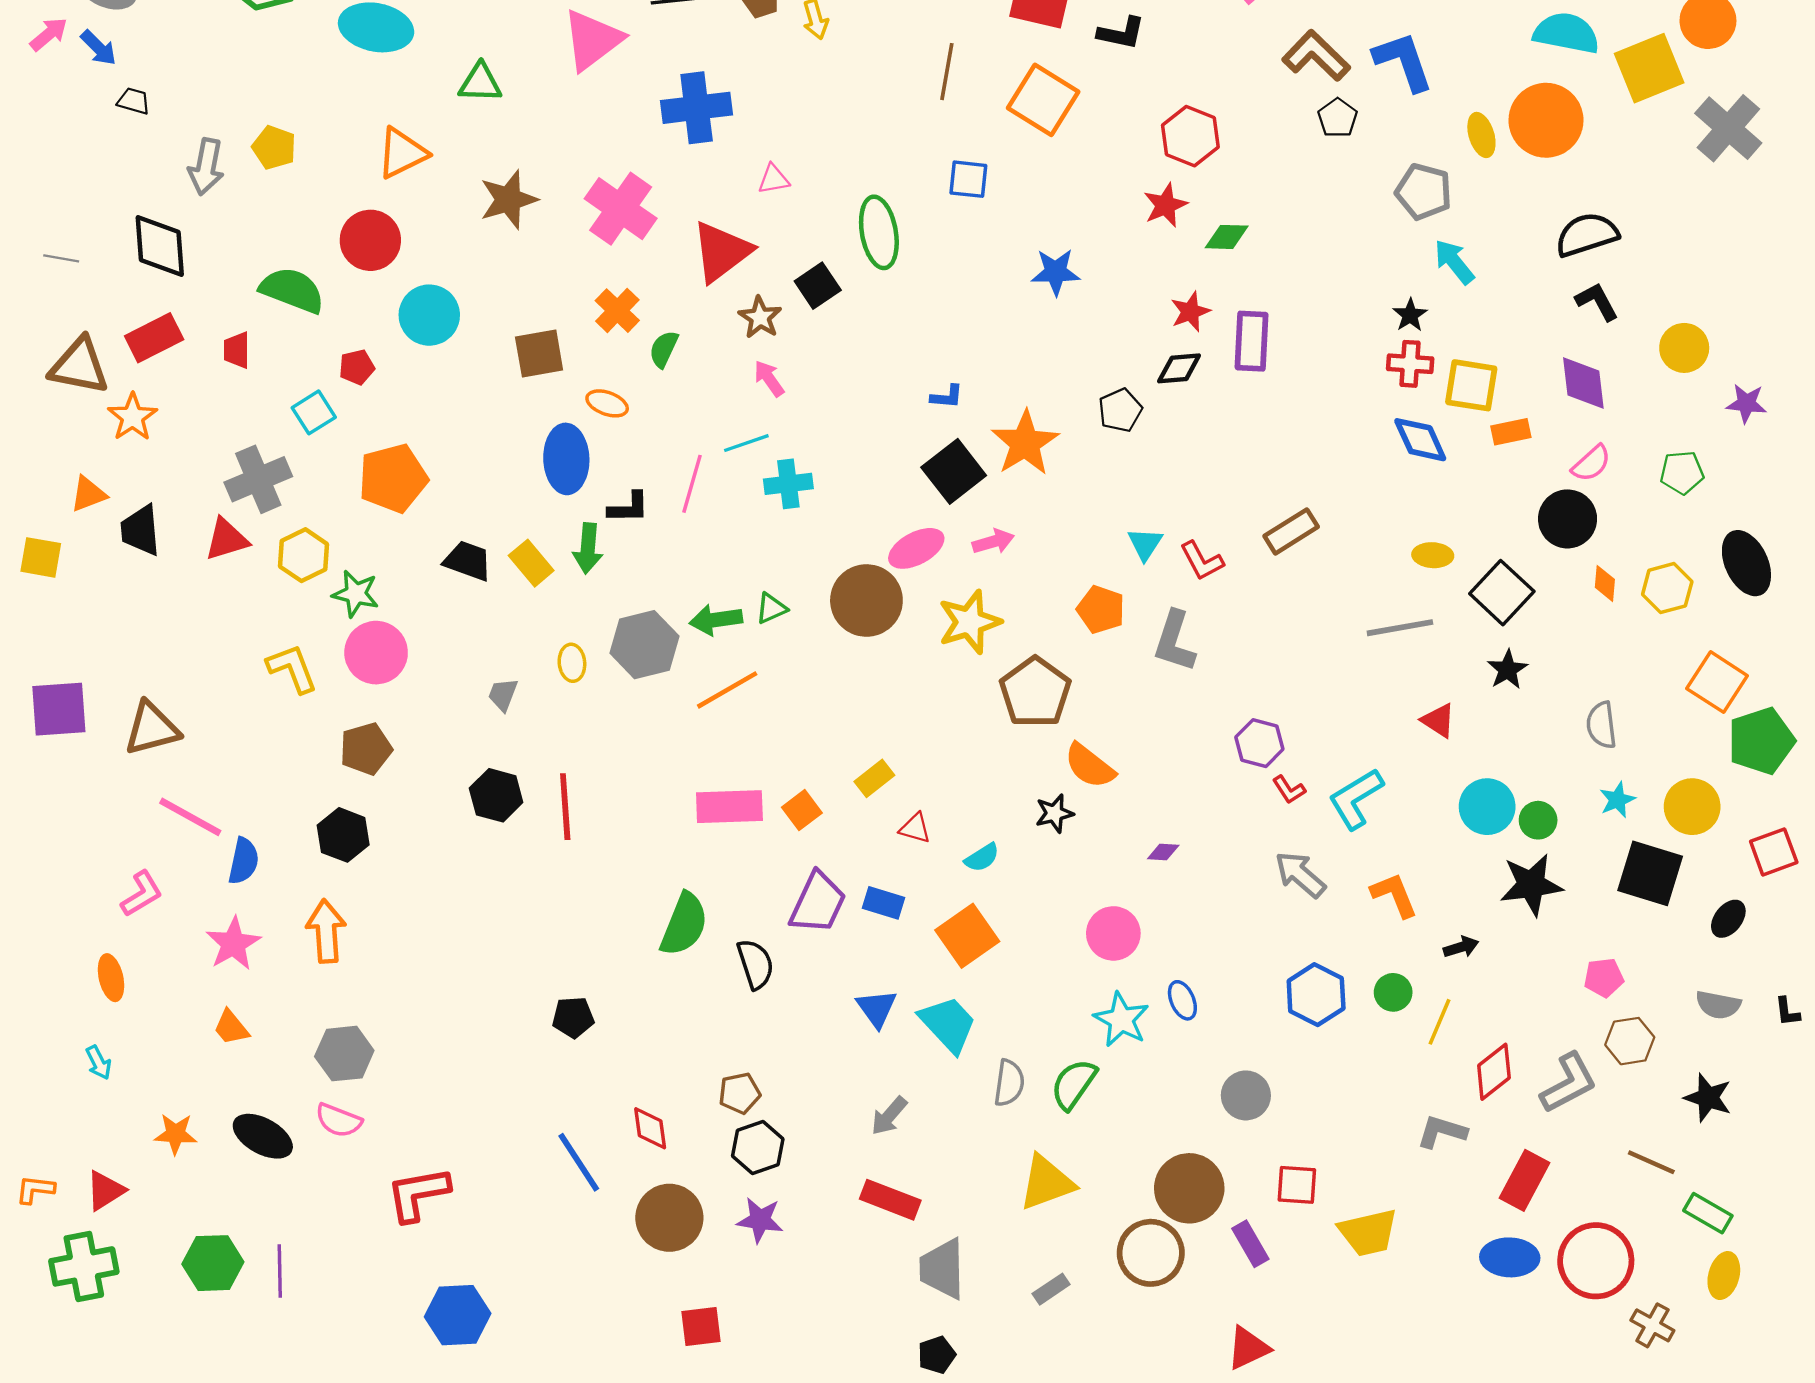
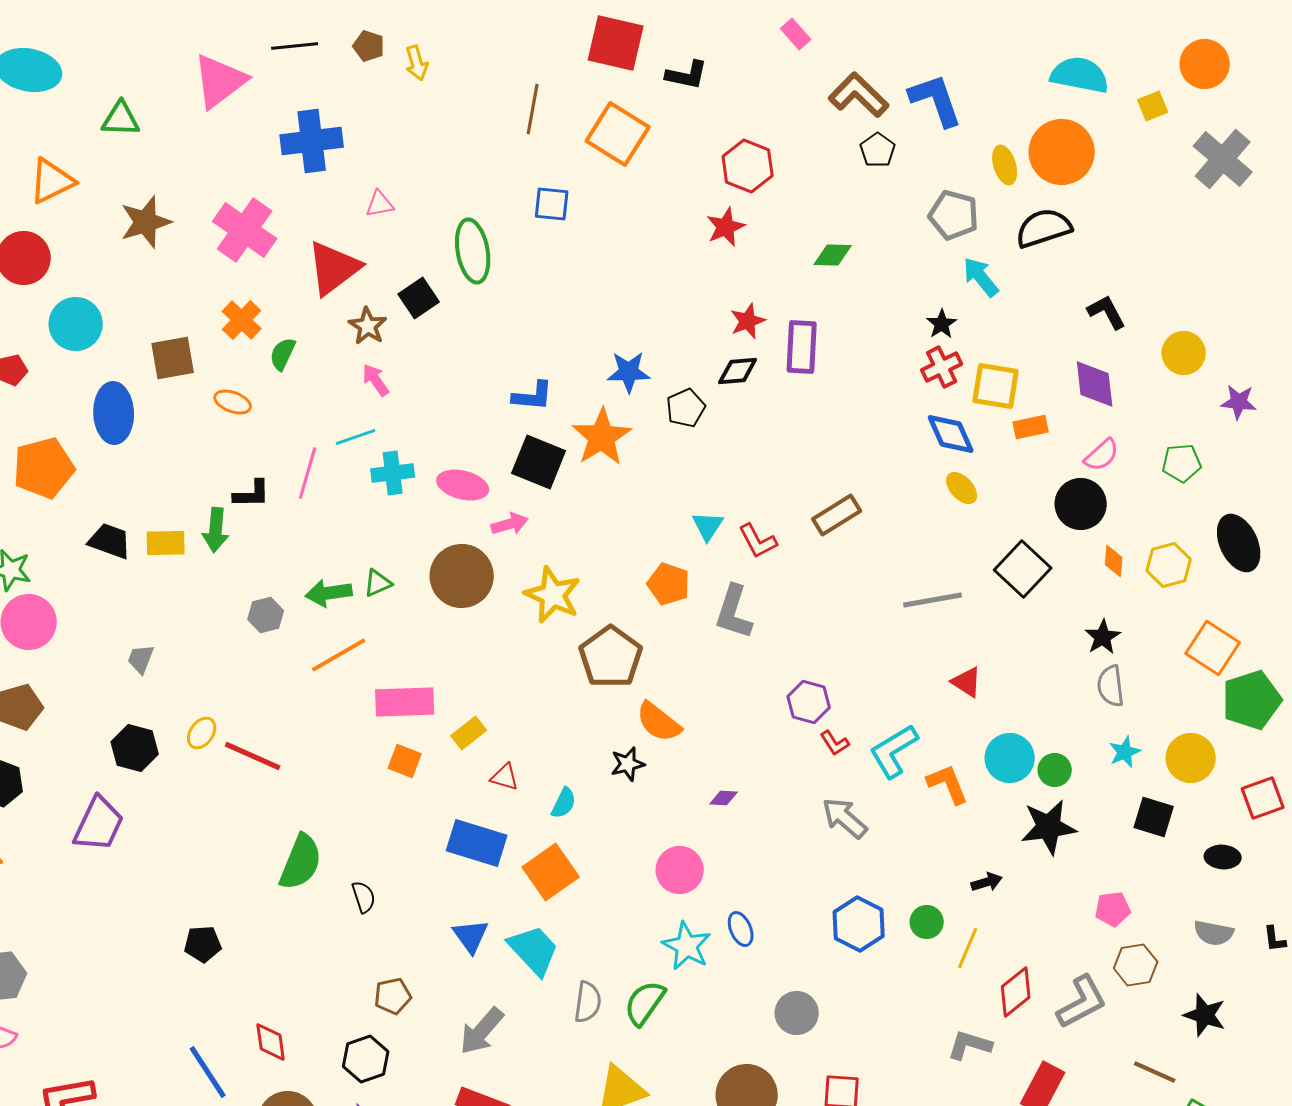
yellow square: (1649, 68) -> (1153, 106), size x0.5
black semicircle: (1587, 235) -> (1044, 228), moved
green diamond: (1227, 237) -> (833, 255), moved
blue star: (1056, 272) -> (629, 372), moved
red cross: (1410, 364) -> (942, 367), turned -30
blue L-shape: (947, 397) -> (533, 396), size x1.4
blue ellipse: (566, 459) -> (114, 413), moved
black square: (954, 471) -> (539, 462), turned -30
pink arrow: (993, 542) -> (510, 524), moved
pink ellipse: (916, 548) -> (463, 485), moved, turned 42
yellow ellipse: (1433, 555) -> (962, 488), moved, turned 44
yellow rectangle: (531, 563) -> (166, 543), turned -51
yellow star: (970, 622) -> (553, 595), turned -30
gray hexagon: (644, 645) -> (266, 615), size x0.6
yellow ellipse: (572, 663) -> (202, 733), moved, turned 40
black star: (1507, 670) -> (1103, 637), moved
red line: (565, 807) -> (253, 756), moved, turned -62
pink rectangle: (729, 807) -> (405, 702), moved
orange square: (802, 810) -> (405, 761), turned -32
cyan semicircle: (982, 858) -> (564, 803), turned -32
black square: (1650, 873) -> (1154, 817), size x0.7
orange L-shape: (1394, 895) -> (948, 784), moved
purple trapezoid: (818, 903) -> (99, 824), moved
blue rectangle: (883, 903) -> (477, 843), size x1.6
black ellipse: (1728, 919) -> (1223, 857), turned 56
black semicircle: (755, 964) -> (364, 897), size x0.7
brown pentagon: (740, 1093) -> (393, 996), moved
gray arrow: (889, 1116) -> (482, 1031), size x1.4

